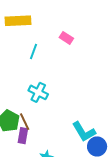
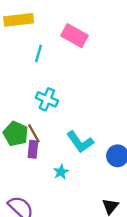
pink rectangle: (66, 38) -> (74, 36), size x1.6
cyan L-shape: (84, 132) -> (80, 142), moved

